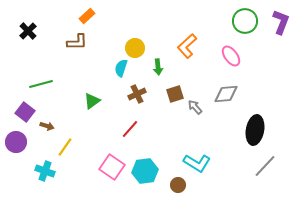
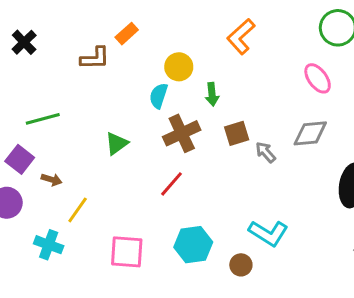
orange rectangle: (87, 16) -> (127, 34), moved
orange L-shape: (187, 46) -> (241, 36), moved
brown cross: (137, 94) -> (182, 133), size x1.4
pink square: (112, 167) -> (127, 252), moved, turned -30

